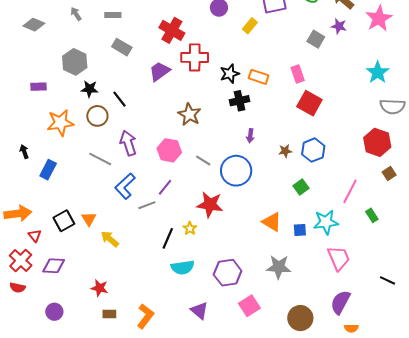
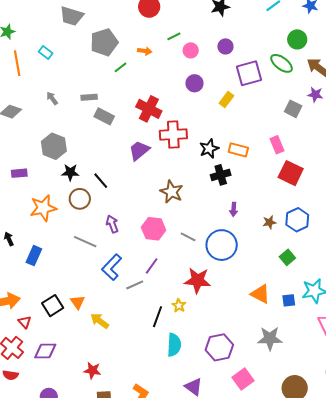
gray rectangle: (122, 47) -> (104, 116), moved
purple arrow: (128, 143) -> (112, 224), size x0.7
cyan semicircle: (183, 267) -> (174, 345), turned -75

